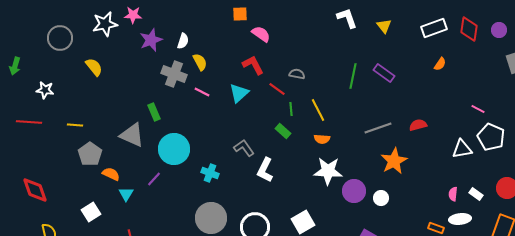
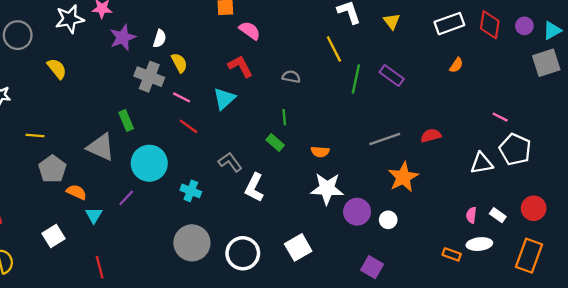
red line: (277, 89) -> (188, 126), moved
yellow line: (318, 110) -> (334, 49), moved

